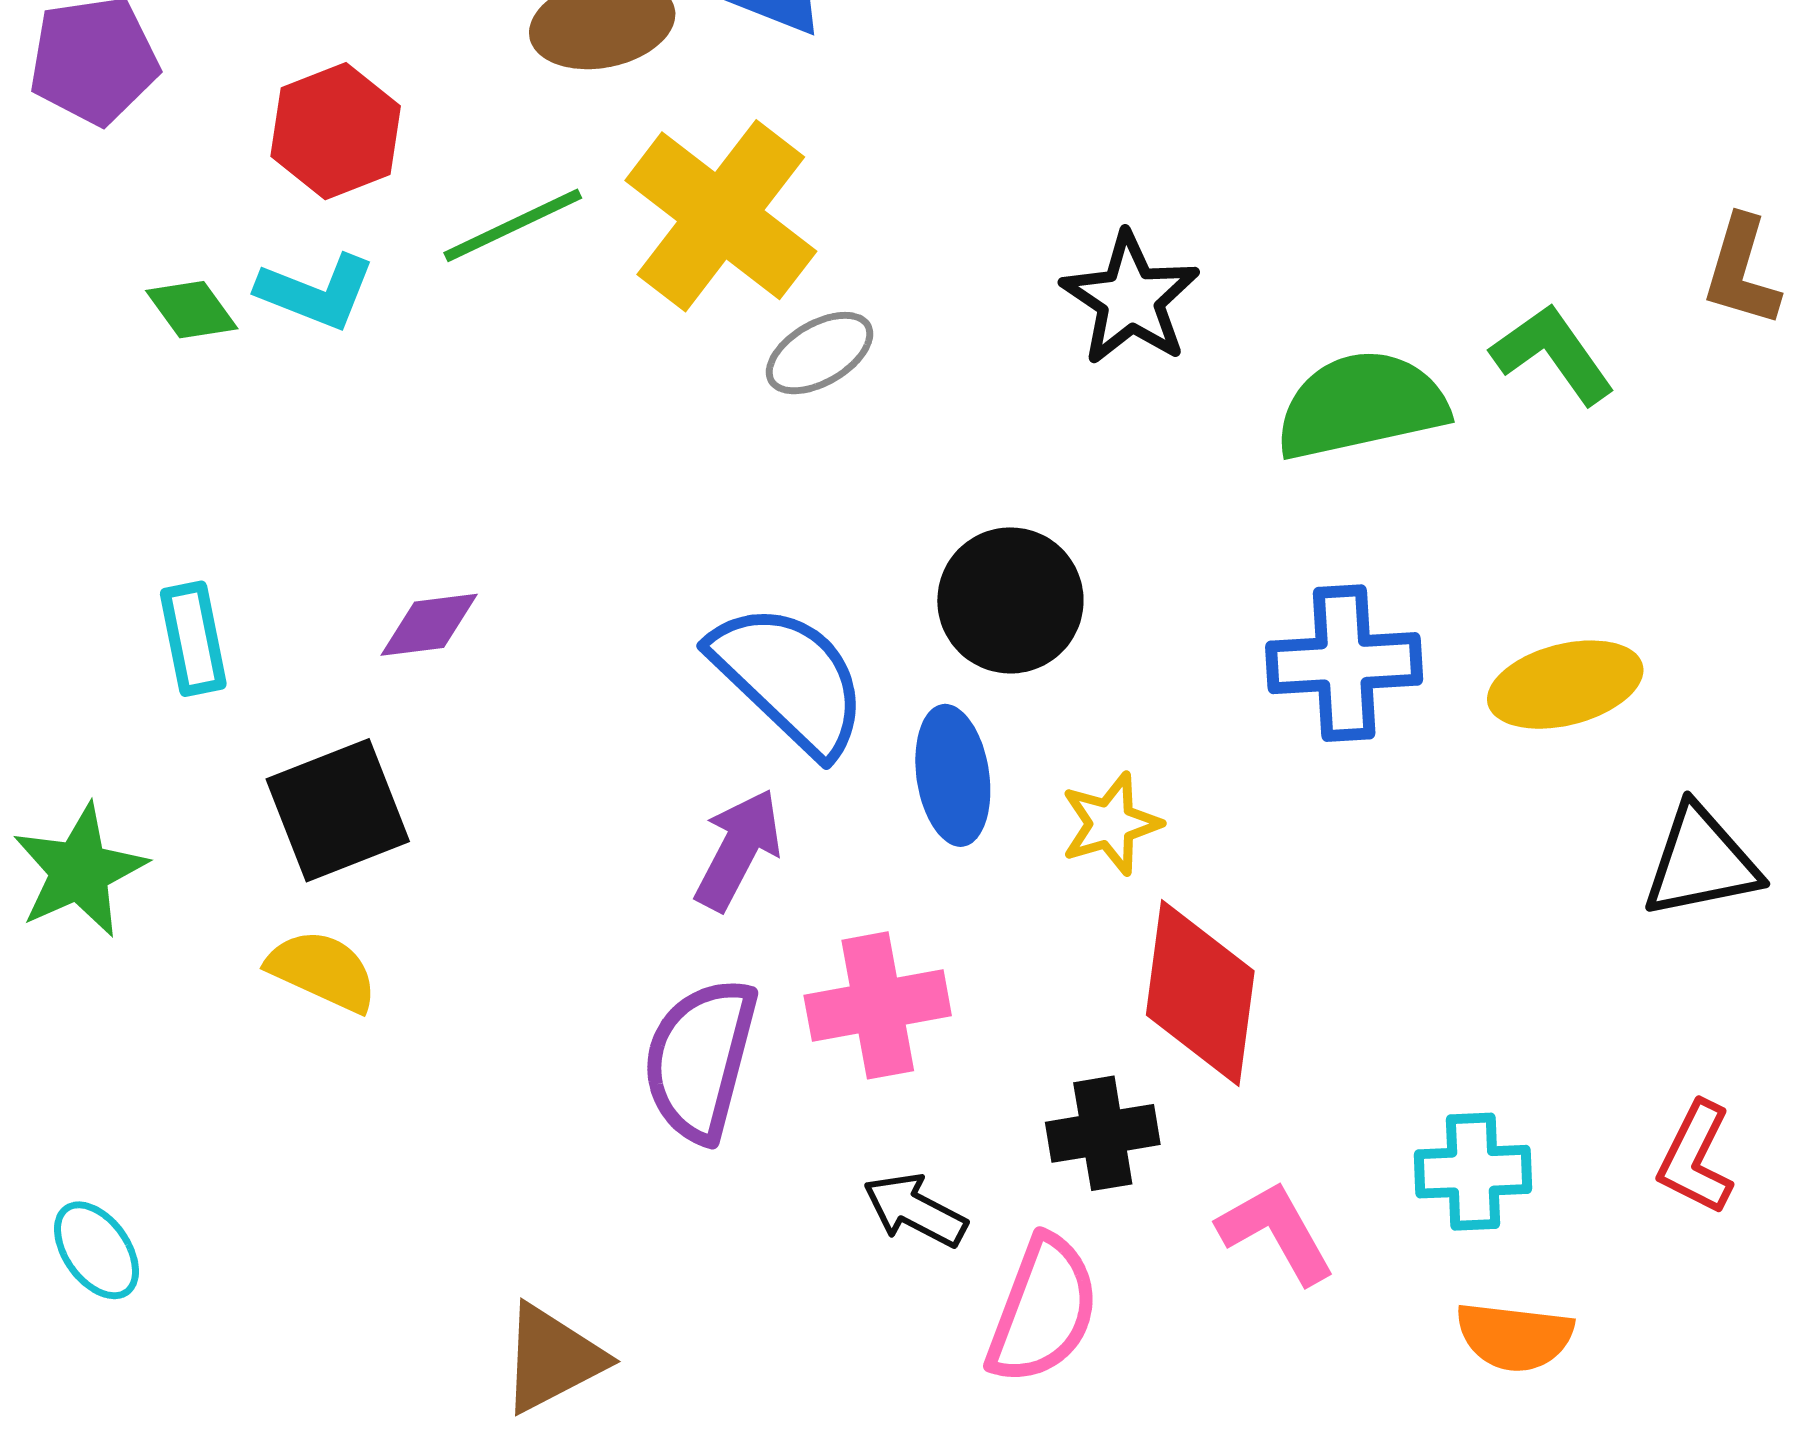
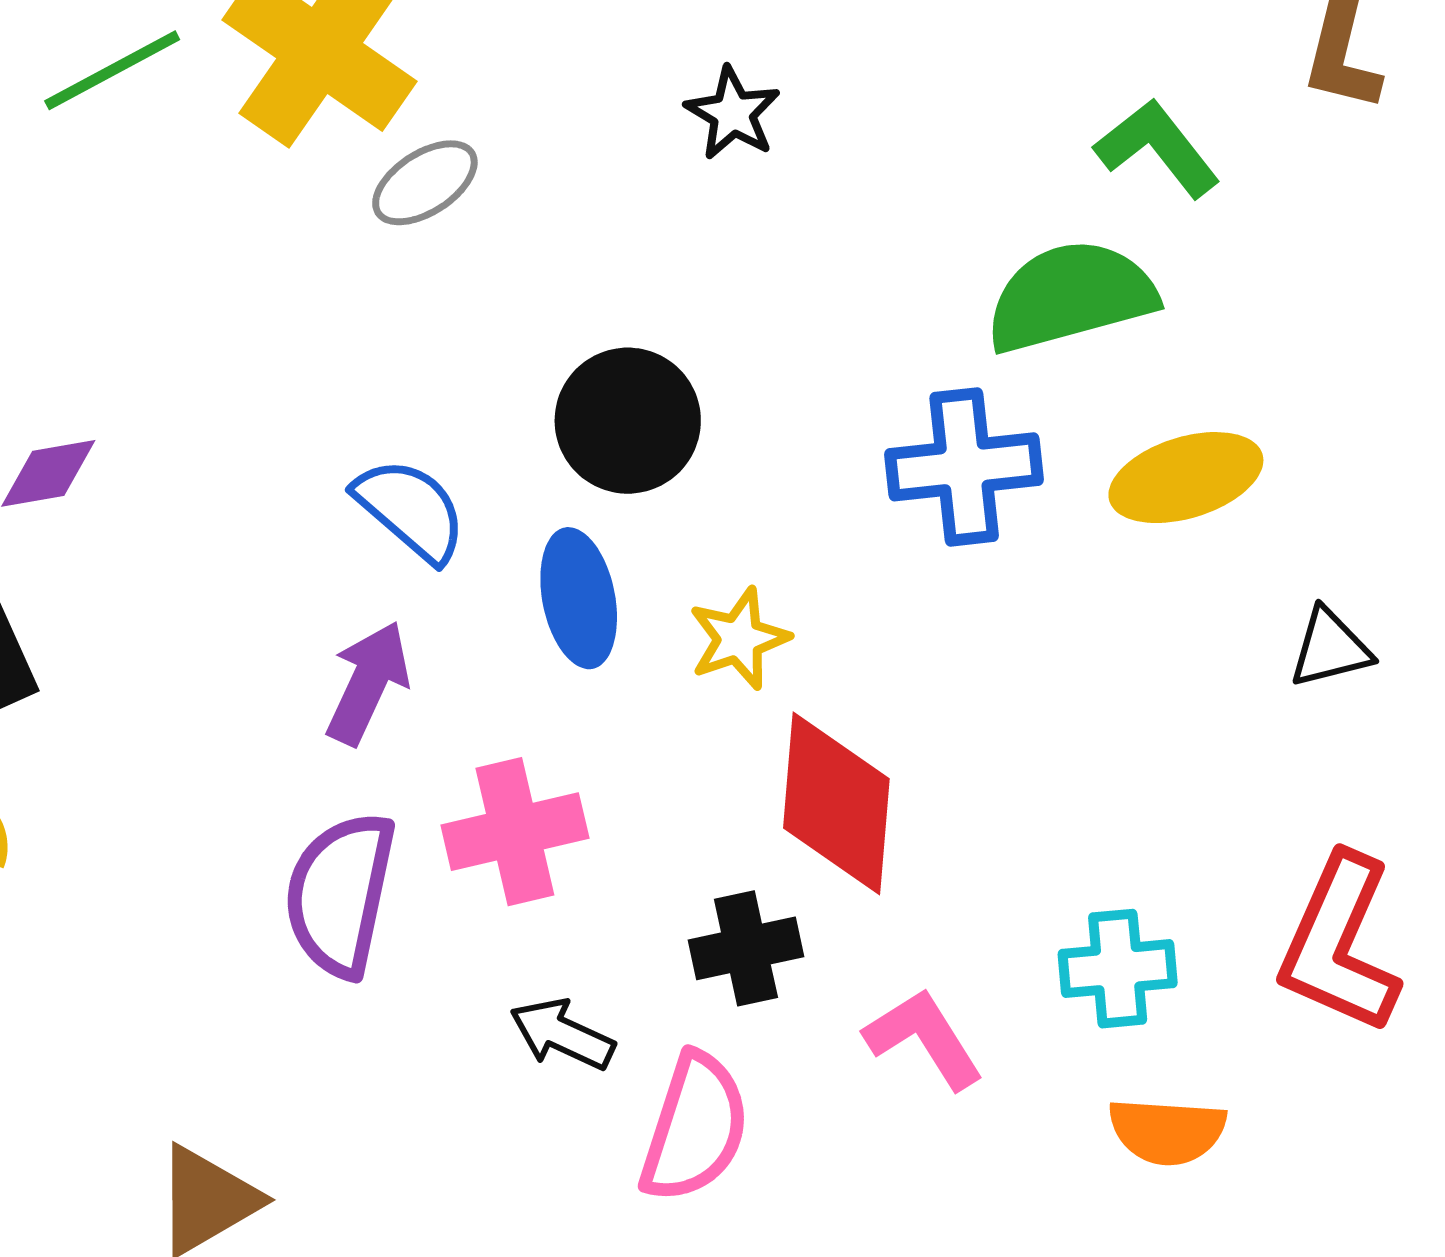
black star: (1130, 299) -> (733, 113), size x0.7
green semicircle: (1361, 405) -> (1071, 296), moved
blue semicircle: (789, 679) -> (411, 510), size x0.7
black triangle: (1701, 862) -> (1330, 648), size x0.7
red L-shape: (1696, 1158) -> (1339, 944), size x1.6

